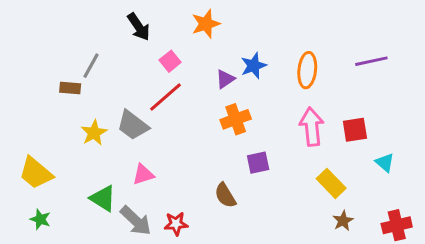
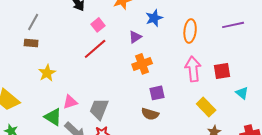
gray line: (91, 66) -> (33, 22), moved
blue star: (254, 66) -> (154, 18), moved
gray trapezoid: (133, 125) -> (99, 109), moved, turned 75
pink triangle: (143, 174) -> (70, 102), moved
brown semicircle: (225, 195) -> (150, 114), moved, turned -42

